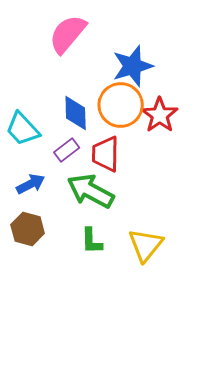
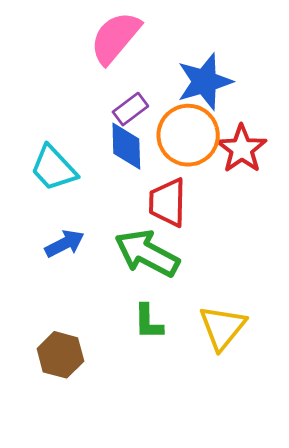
purple rectangle: (67, 150) -> (130, 109), moved
brown hexagon: (28, 229) -> (60, 355), moved

